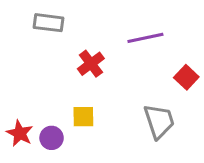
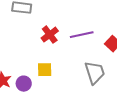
purple line: (145, 38) -> (82, 35), moved

